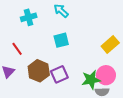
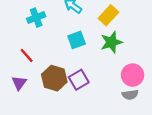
yellow rectangle: (110, 44) -> (108, 15), moved
green star: (91, 80) -> (111, 42), moved

